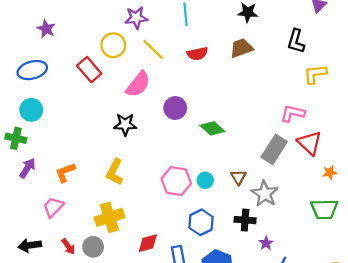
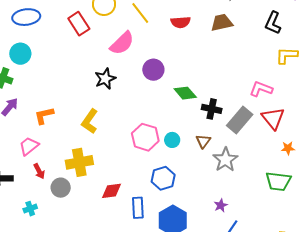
black star: (125, 124) -> (105, 79), turned -30
black cross: (245, 220) -> (212, 109), moved
red arrow: (68, 246) -> (39, 171), moved

